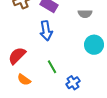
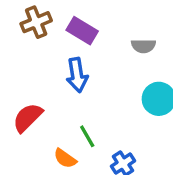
orange semicircle: (24, 80) -> (65, 158), moved

